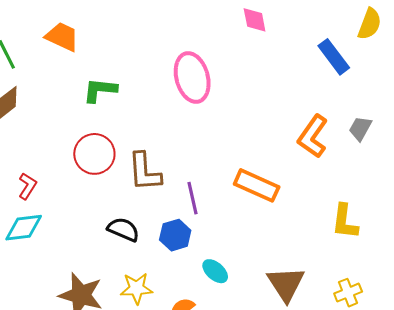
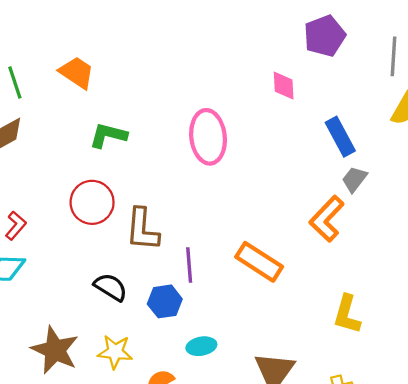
blue rectangle: (334, 57) -> (340, 137), moved
gray trapezoid: (360, 128) -> (354, 179), moved
cyan ellipse: (215, 271) -> (201, 346), turned -60

